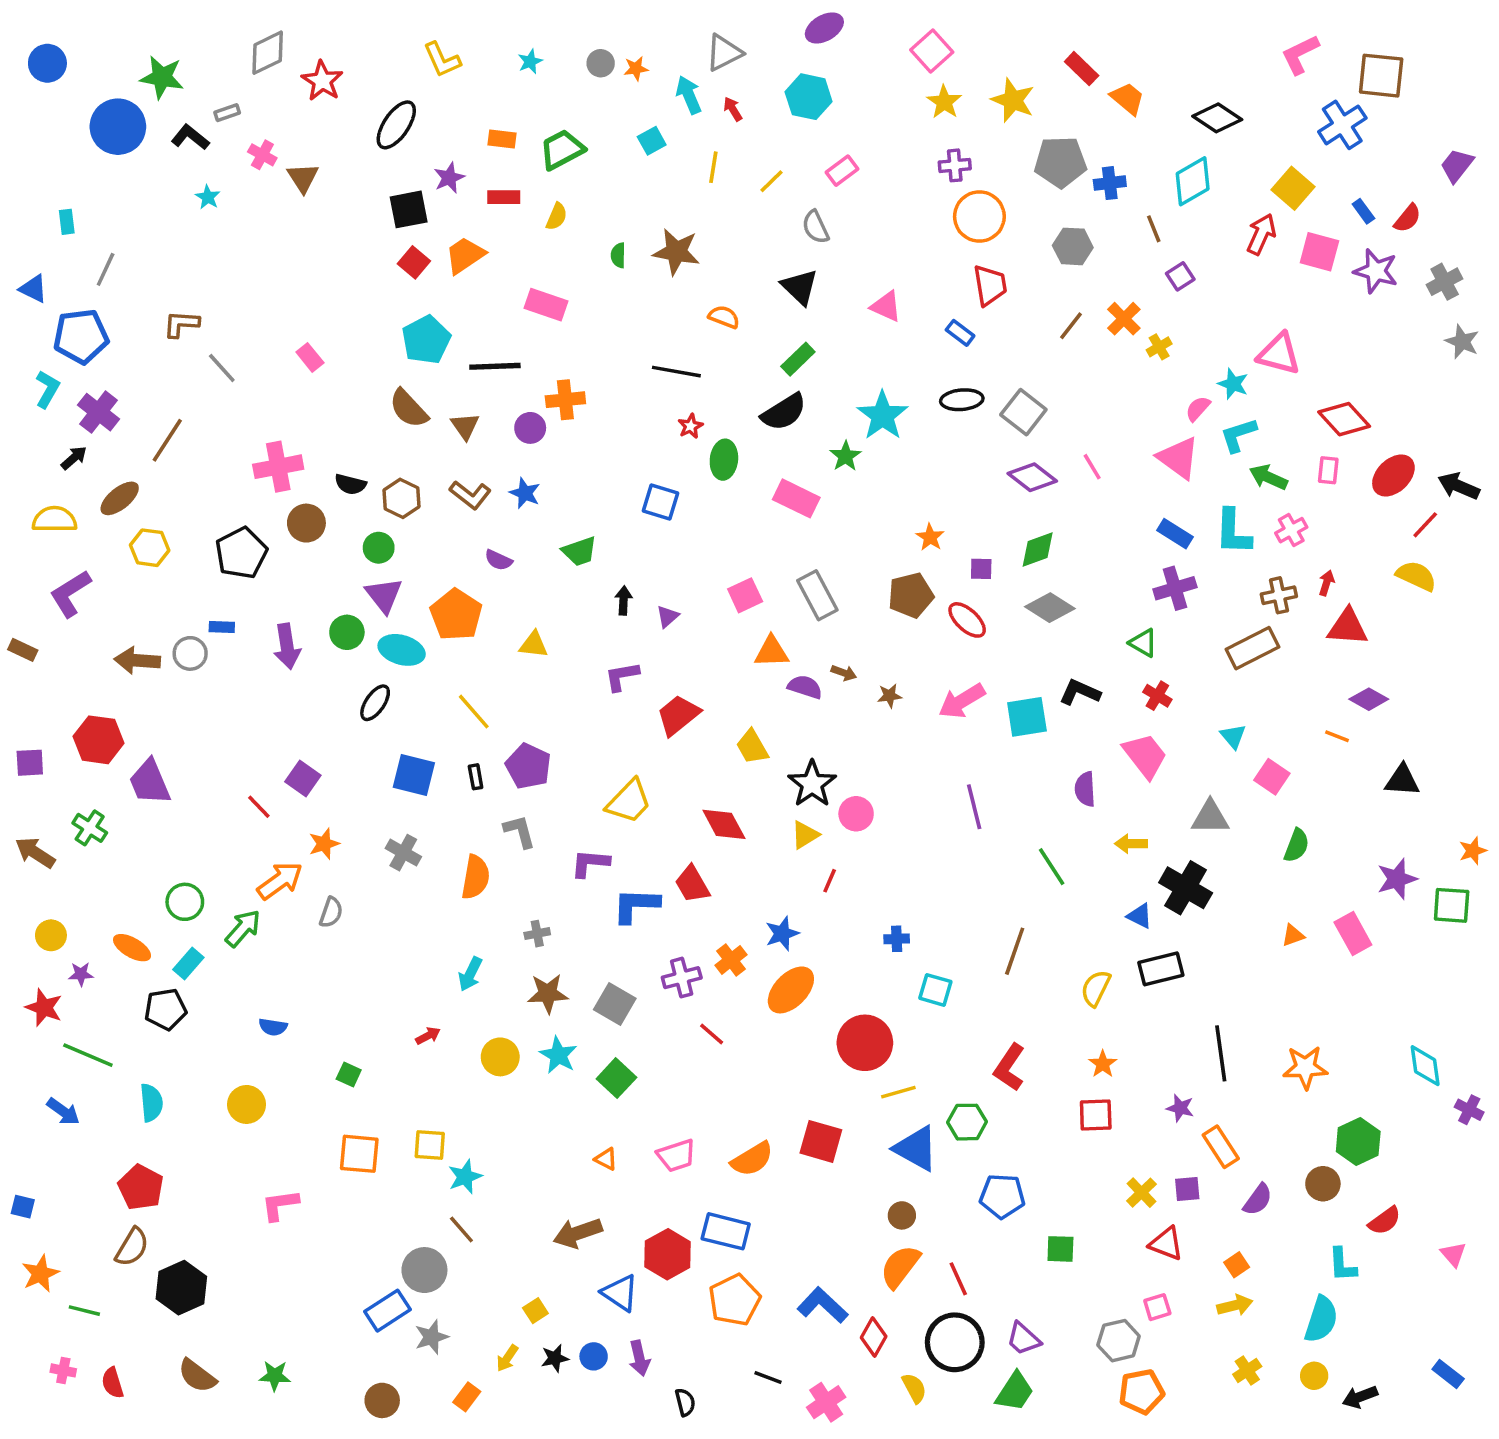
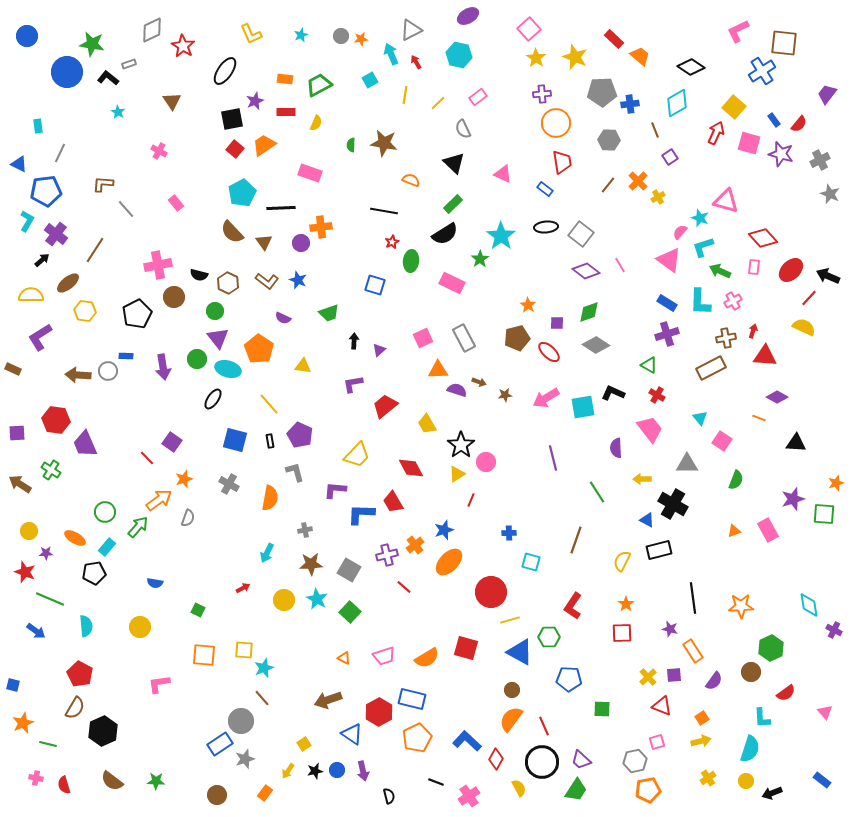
pink cross: (262, 155) -> (159, 151), moved

